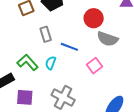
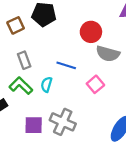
gray rectangle: (46, 34) -> (24, 60), moved
purple square: (25, 97) -> (34, 125), moved

